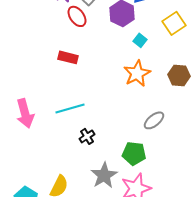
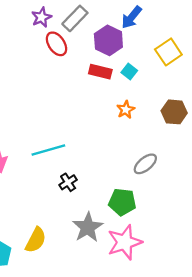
red rectangle: (68, 57) -> (100, 72), moved
orange star: (137, 73) -> (126, 110), size x0.6

